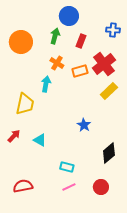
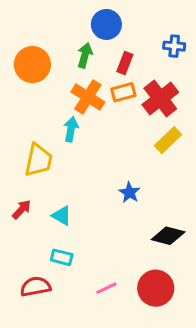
orange cross: (57, 63) -> (88, 97), size x1.5
orange rectangle: (80, 71) -> (123, 92), moved
black diamond: (109, 153) -> (168, 236), turned 55
cyan rectangle: (67, 167) -> (62, 257), moved
red circle: (101, 187) -> (156, 288), size x1.5

